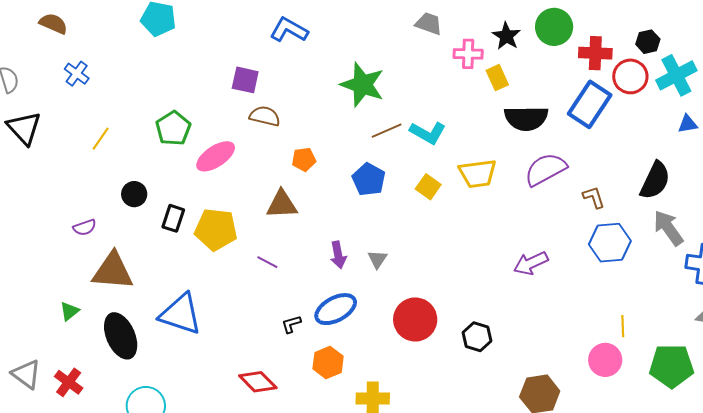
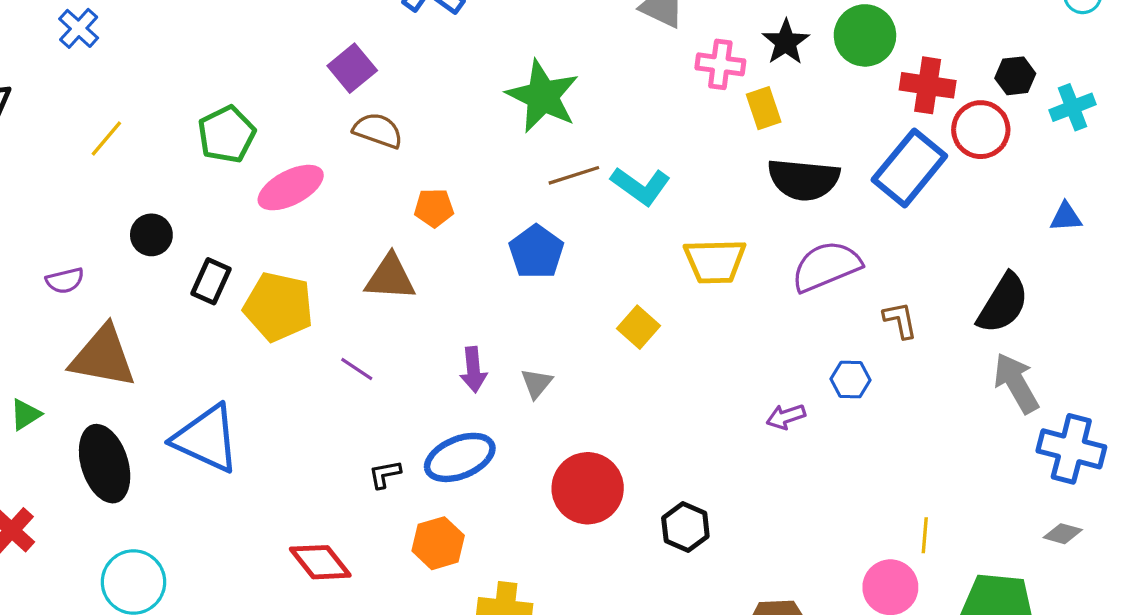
cyan cross: (676, 75) -> (1072, 107), moved, size x0.7
purple square: (245, 80) -> (352, 68), turned 32
yellow square: (428, 187) -> (639, 327), moved
blue hexagon: (610, 243) -> (851, 379), moved, size x0.6
purple arrow: (531, 263) -> (786, 417), size x0.7

